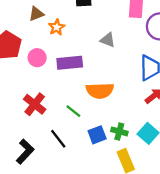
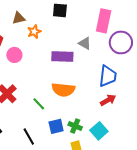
gray triangle: (108, 40) -> (85, 43), moved
purple rectangle: (70, 63) -> (62, 57), moved
black line: (58, 139) -> (29, 136), moved

